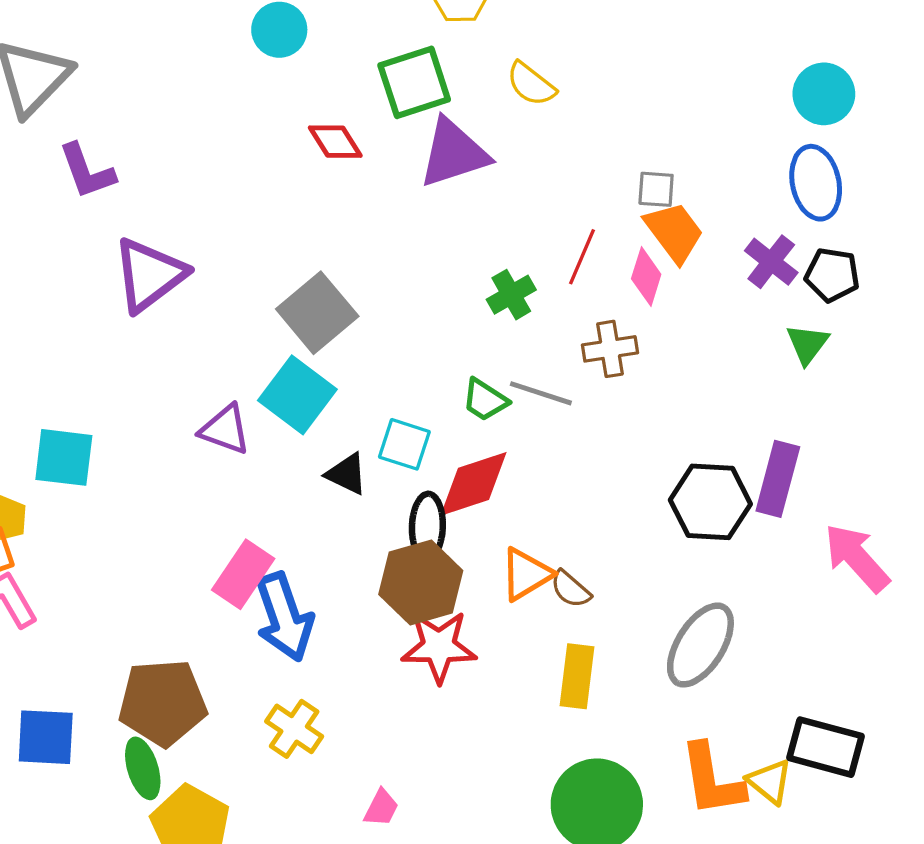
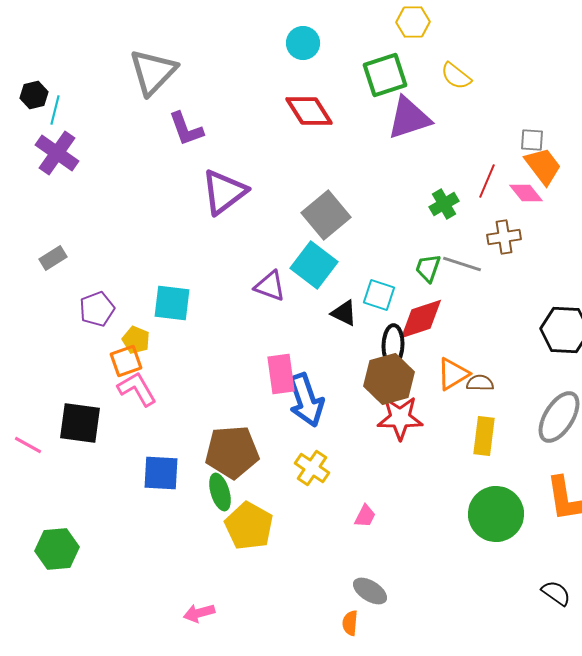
red diamond: (335, 142) -> (309, 111), moved, size x1.4
pink diamond: (646, 276) -> (526, 193), turned -56
green trapezoid: (485, 400) -> (428, 268), turned 76
pink rectangle: (243, 574) -> (281, 374), turned -42
brown semicircle: (571, 589) -> (480, 383), turned 140

